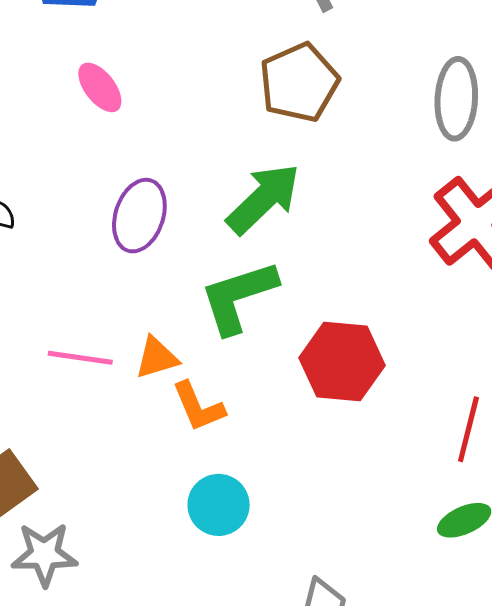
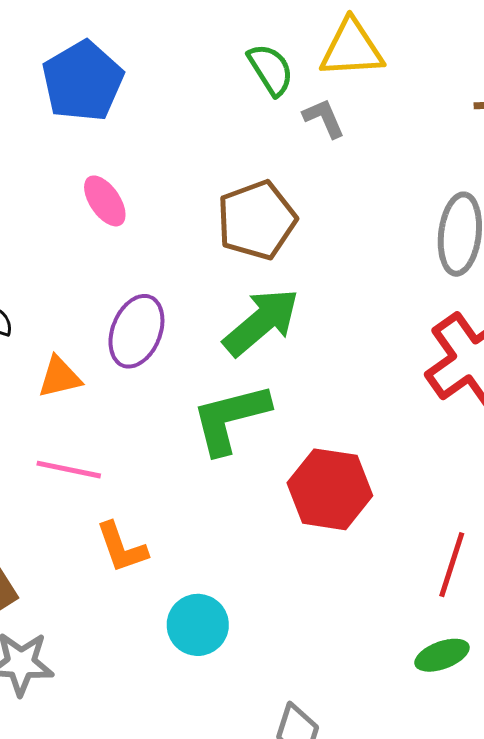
brown pentagon: (299, 82) -> (257, 220), moved
orange triangle: (157, 358) -> (60, 377), moved
orange L-shape: (198, 407) -> (122, 547), moved

